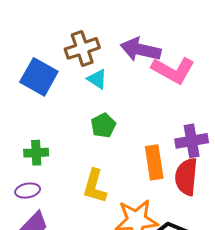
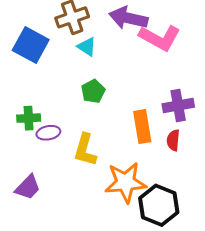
red semicircle: (186, 177) -> (173, 140), size x0.6
purple ellipse: (28, 191) -> (48, 133), moved

